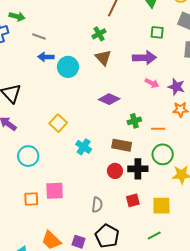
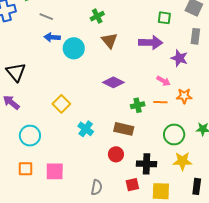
green cross: (99, 34) -> (97, 16), moved
pink arrow: (152, 83) -> (163, 81), moved
purple star: (176, 87) -> (179, 58), moved
orange line: (158, 129) -> (160, 102), moved
green circle: (163, 154) -> (174, 134), moved
black cross: (138, 169) -> (146, 164), moved
orange square: (31, 199) -> (26, 169), moved

